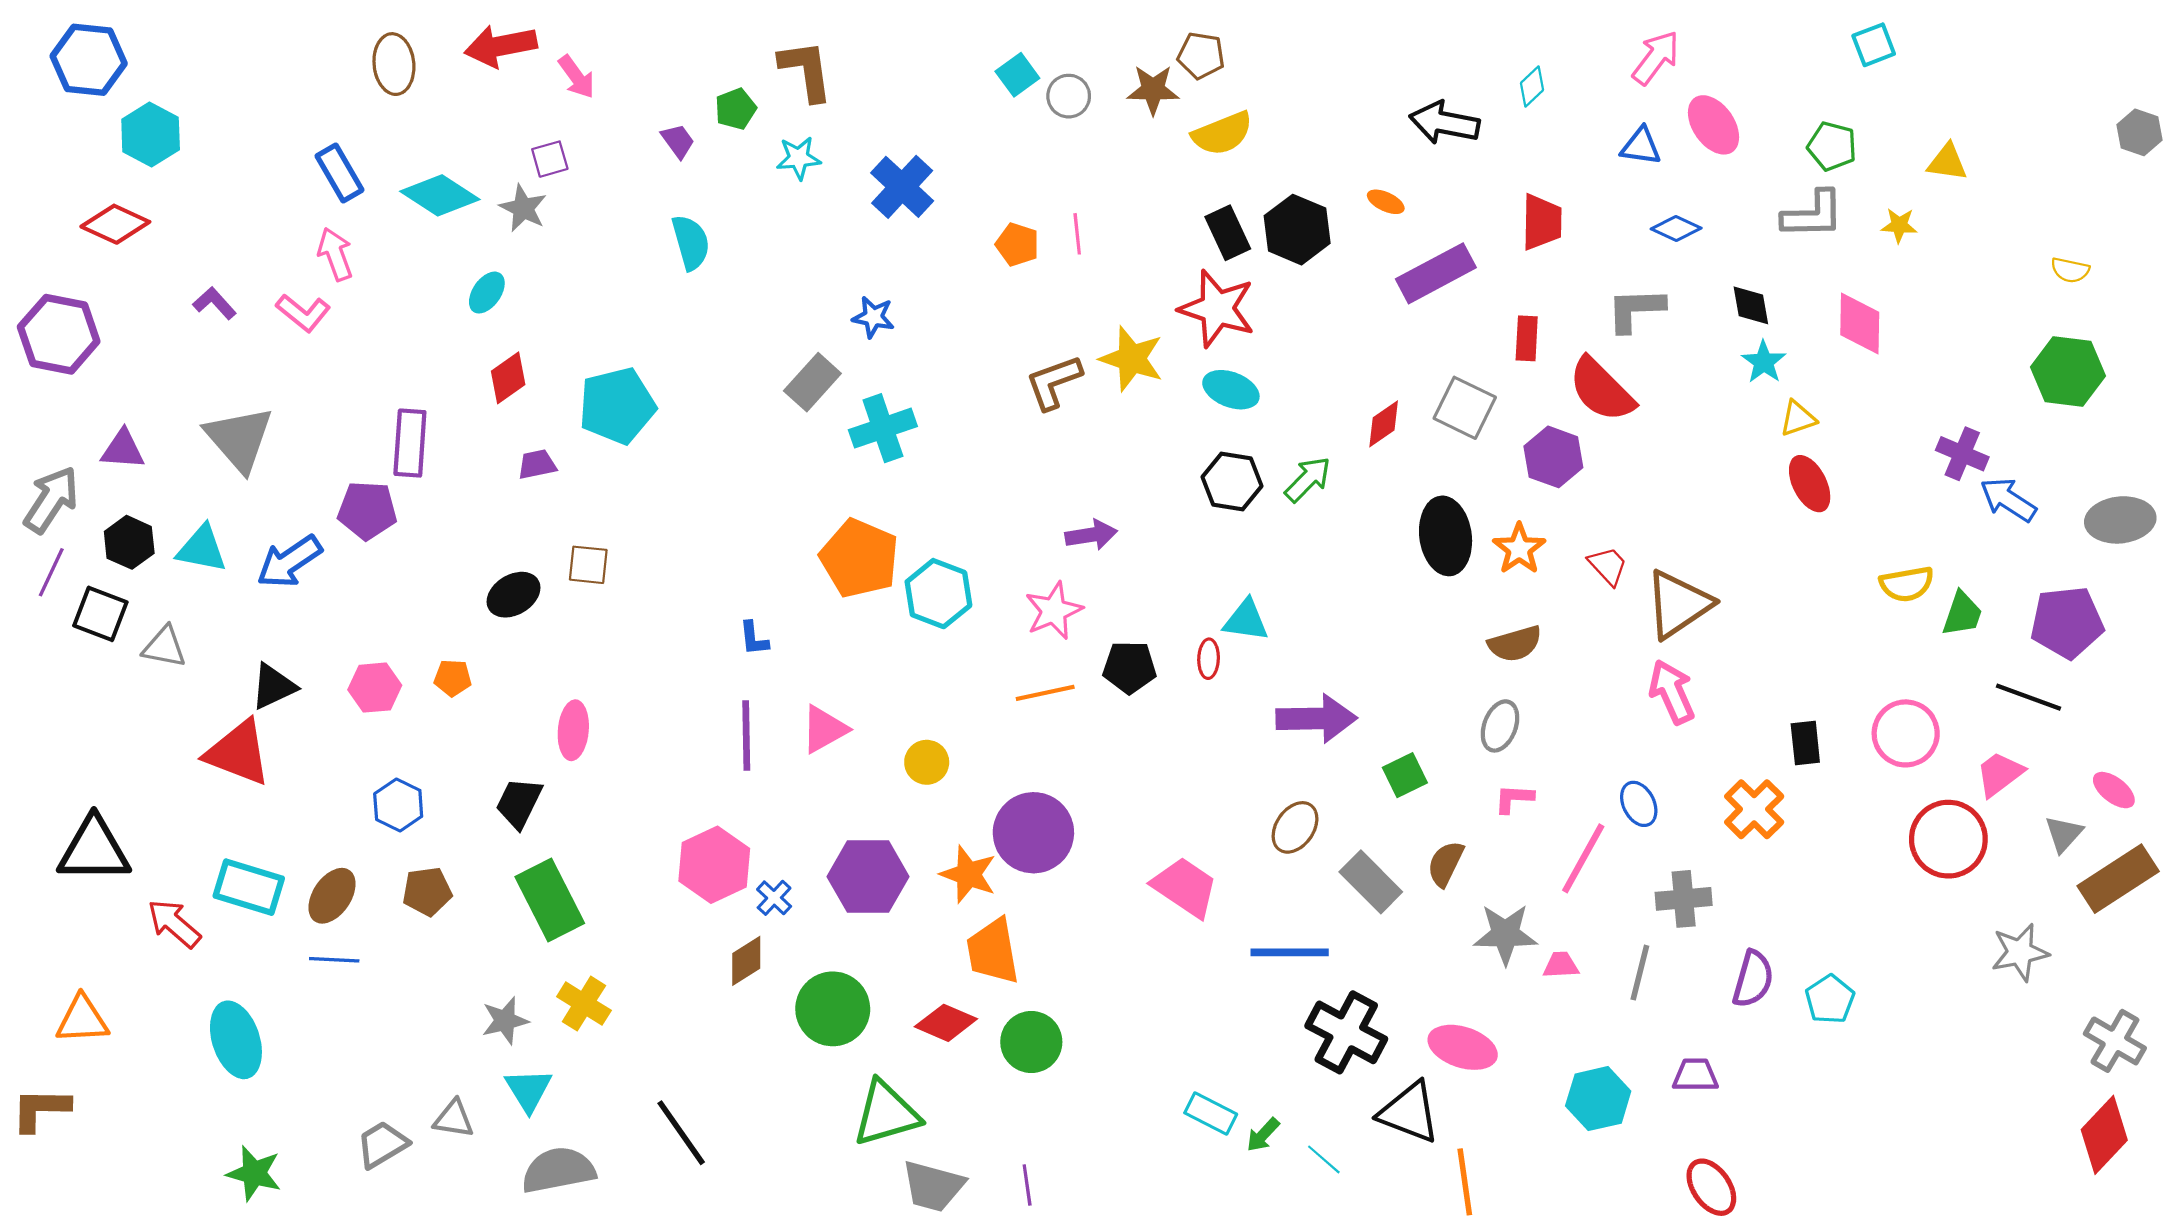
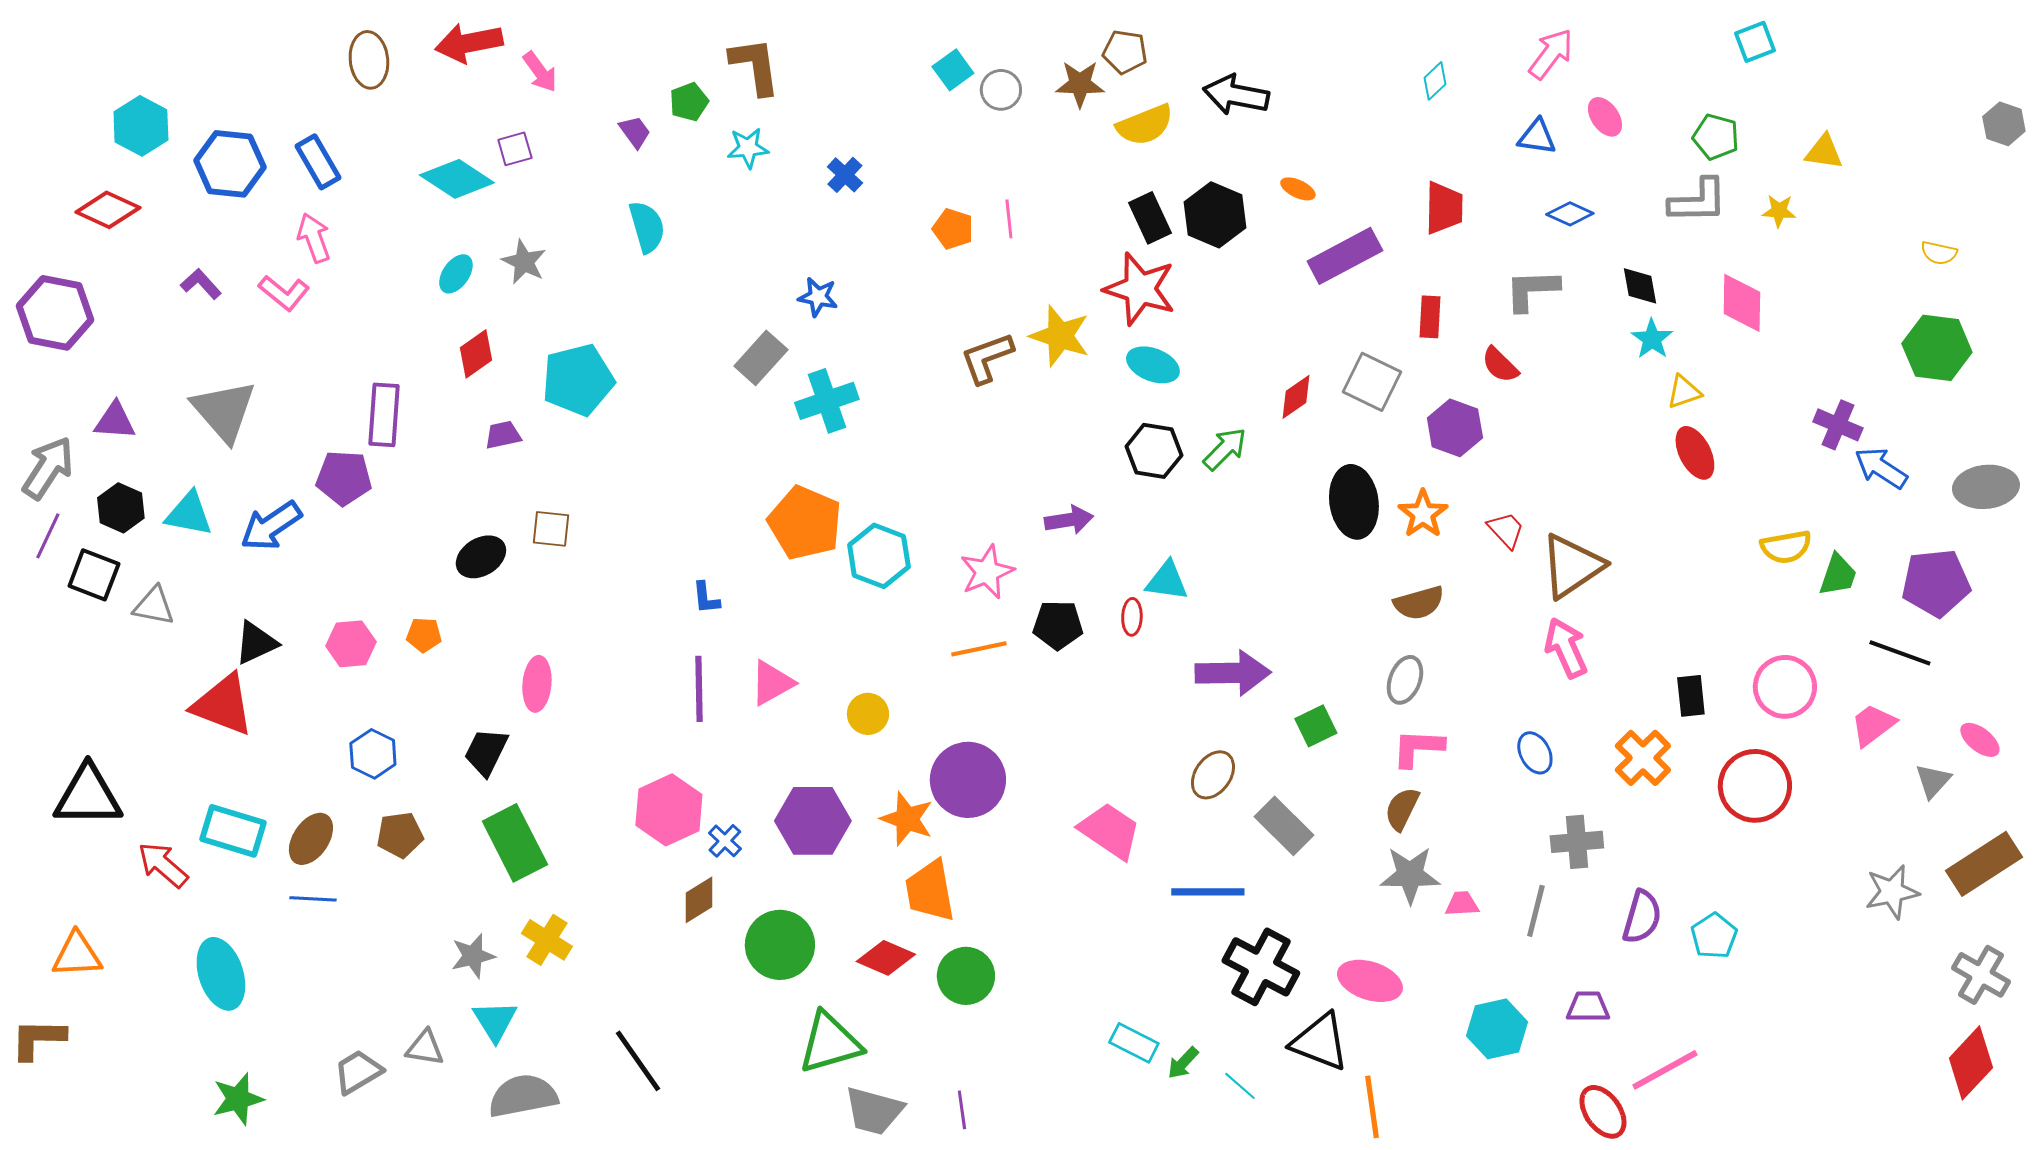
blue hexagon: (89, 60) -> (230, 164), moved
black arrow: (1444, 123) -> (1236, 95), moved
pink ellipse: (1714, 125) -> (1605, 117), size x0.7
blue cross: (902, 187) -> (845, 175), size x0.6
cyan diamond: (440, 195) -> (457, 179), moved
gray star: (523, 208) -> (524, 262), moved
red semicircle: (1601, 390) -> (1500, 365), size x0.6
purple arrow: (1091, 535) -> (1069, 520), moved
pink L-shape: (1514, 799) -> (1418, 748), size x1.4
red circle: (1948, 839) -> (1755, 786), moved
pink line: (1583, 858) -> (1665, 1070), moved, turned 32
brown semicircle: (1446, 864) -> (1402, 809), moved
brown rectangle: (2118, 879) -> (1984, 864), moved
green star: (254, 1173) -> (238, 1099), turned -30

